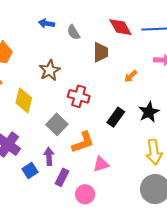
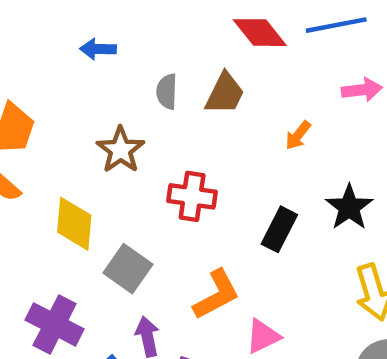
gray semicircle: (73, 32) -> (167, 92), moved, turned 42
brown trapezoid: (101, 52) -> (225, 94), turned 35
gray square: (57, 124) -> (128, 269), moved

